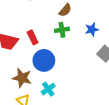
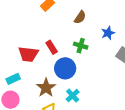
green cross: (62, 30) -> (81, 46), moved, turned 32
brown star: (22, 78) -> (46, 88), turned 30

